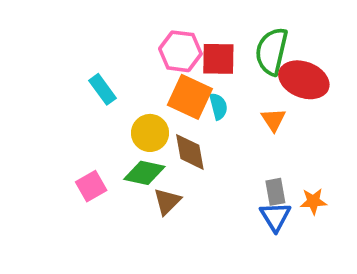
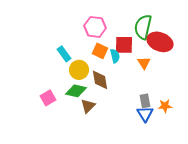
red square: (218, 59) -> (124, 45), moved
cyan rectangle: (103, 89) -> (64, 54), moved
orange square: (190, 97) -> (100, 51), size x0.7

